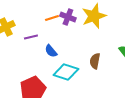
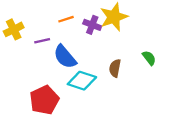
purple cross: (68, 17) -> (92, 25), moved
blue semicircle: (51, 51) -> (65, 57), size x1.6

